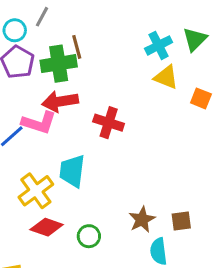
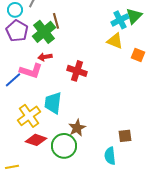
cyan cross: (159, 45) -> (120, 20), moved
green cross: (59, 64) -> (44, 32), turned -30
red arrow: (60, 101) -> (45, 57), size x0.6
brown star: (142, 220) -> (77, 128), moved
green circle: (89, 236) -> (64, 146), size x1.6

